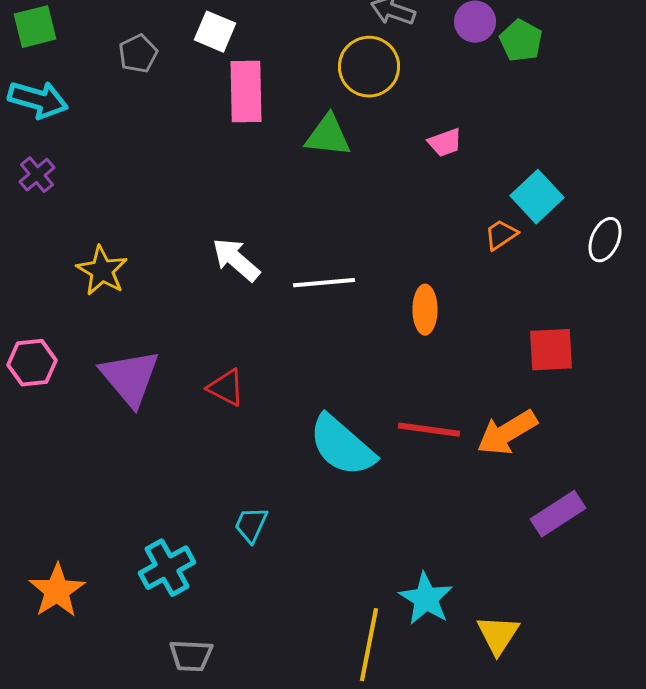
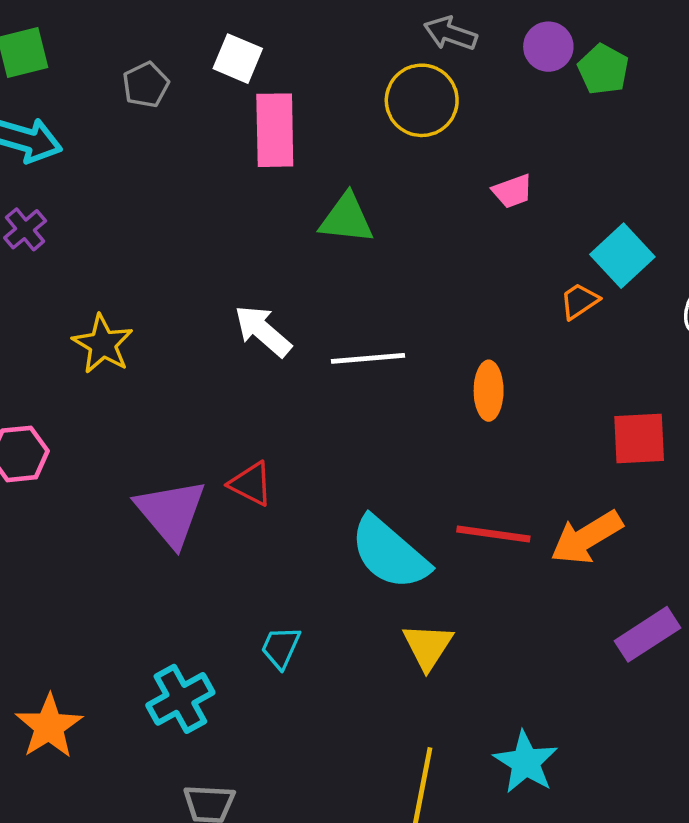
green triangle: (328, 136) -> (346, 219), moved
purple triangle: (130, 378) -> (171, 512), moved
cyan star: (426, 599) -> (526, 762), moved
yellow triangle: (498, 635) -> (428, 646), moved

